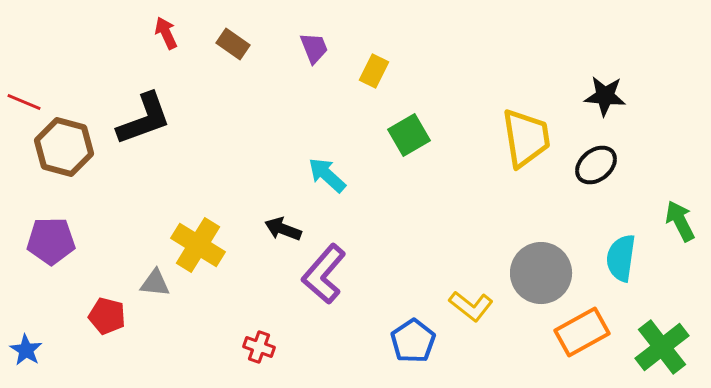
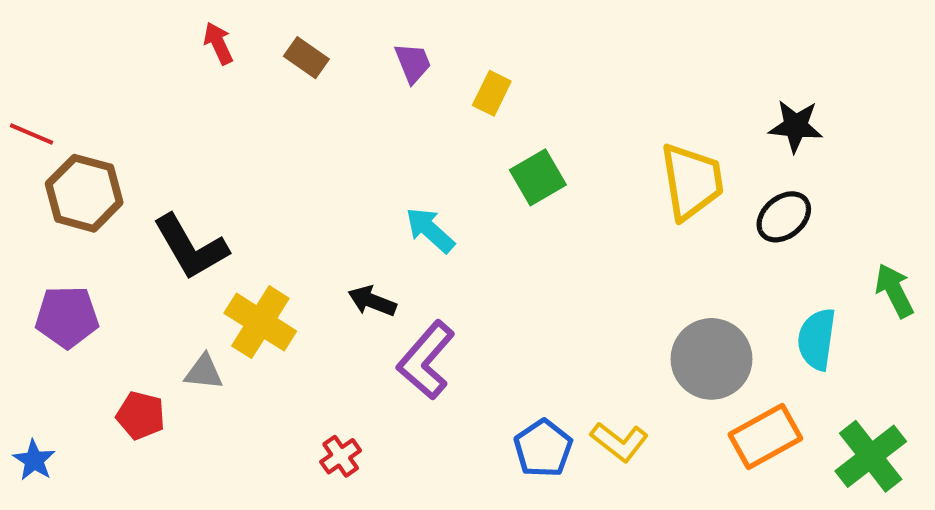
black L-shape: (144, 119) -> (191, 247), moved, turned 80
yellow L-shape: (471, 306) -> (619, 442), moved
red cross: (259, 347) -> (341, 456), turned 36

